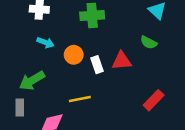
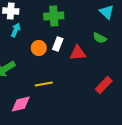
cyan arrow: (45, 42) -> (16, 30), moved, turned -88
white rectangle: (97, 65) -> (58, 44), moved, turned 40

